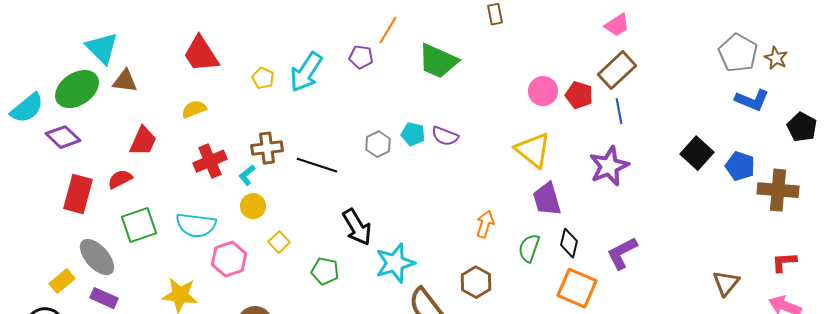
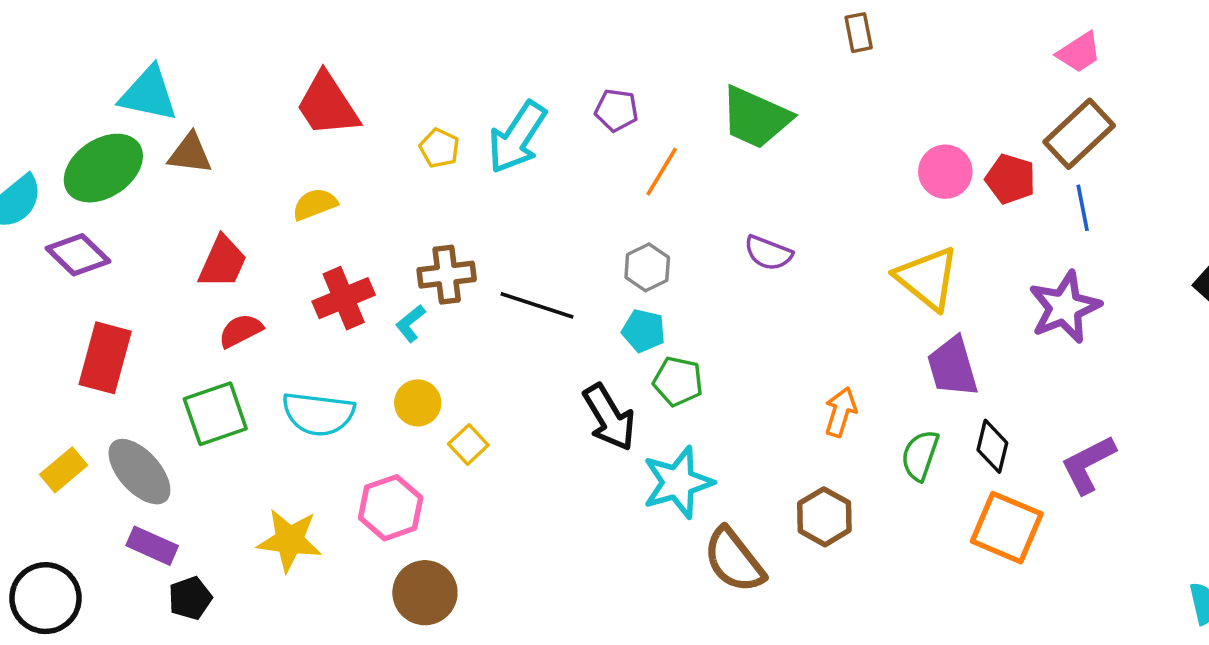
orange line: (388, 30) -> (662, 172), moved
cyan triangle: (102, 48) -> (148, 94), turned -33
cyan pentagon: (413, 134) -> (644, 331), moved
red semicircle: (120, 179) -> (241, 331), moved
yellow circle: (253, 206) -> (418, 403), moved
pink hexagon: (229, 259) -> (391, 508), moved
green pentagon: (325, 271) -> (678, 381), moved
yellow rectangle: (62, 281) -> (64, 470), moved

